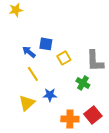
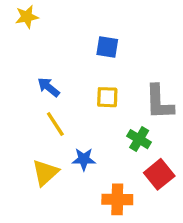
blue square: (46, 44) -> (107, 47), moved
yellow square: (64, 58) -> (107, 97), turned 32
red square: (93, 115) -> (159, 174), moved

